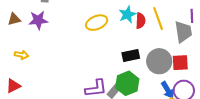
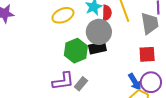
gray circle: (159, 61) -> (99, 32), moved
green hexagon: (127, 83) -> (76, 51), moved

